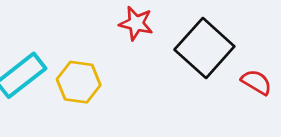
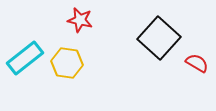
red star: (136, 23) -> (80, 20), moved

